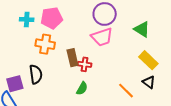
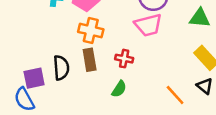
green triangle: (142, 29) -> (200, 18), turned -30
orange cross: (45, 44) -> (91, 31), moved
brown rectangle: (72, 58) -> (90, 60), moved

